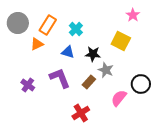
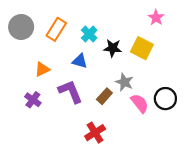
orange triangle: (37, 44) -> (42, 69), moved
black star: (93, 54) -> (113, 48), moved
pink semicircle: (119, 98) -> (140, 103), moved, turned 102

